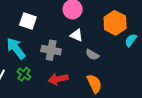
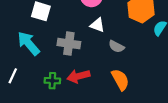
green cross: (24, 74) -> (52, 81), moved, turned -32

